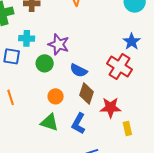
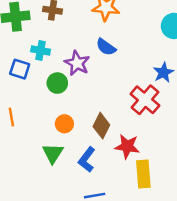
blue semicircle: (79, 70) -> (106, 47), moved
green triangle: (49, 122) -> (53, 153), turned 36
yellow rectangle: (127, 129) -> (143, 174), size x1.6

